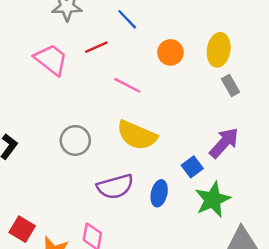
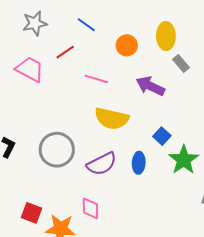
gray circle: (75, 140) -> (57, 150), moved, size x1.4
purple arrow: (224, 143) -> (150, 86), moved, turned -96

